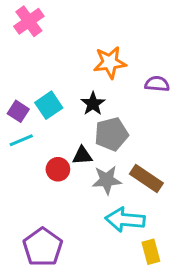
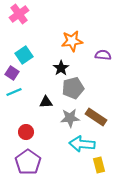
cyan square: (49, 105) -> (24, 55), moved
black triangle: (82, 156) -> (46, 102), moved
red circle: (58, 169) -> (26, 132), moved

